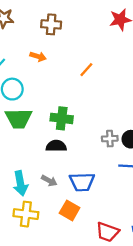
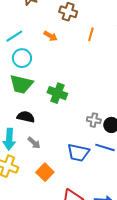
orange line: (86, 70) -> (91, 34), moved, turned -40
black semicircle: (56, 146) -> (26, 117), moved
blue trapezoid: (82, 182) -> (78, 153), moved

